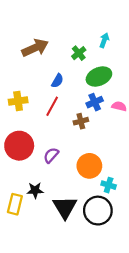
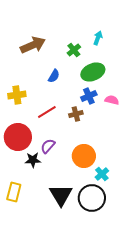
red line: (52, 106) -> (47, 112), moved, turned 30
cyan cross: (109, 185) -> (102, 174), turned 32
black star: (35, 190) -> (33, 160), moved

